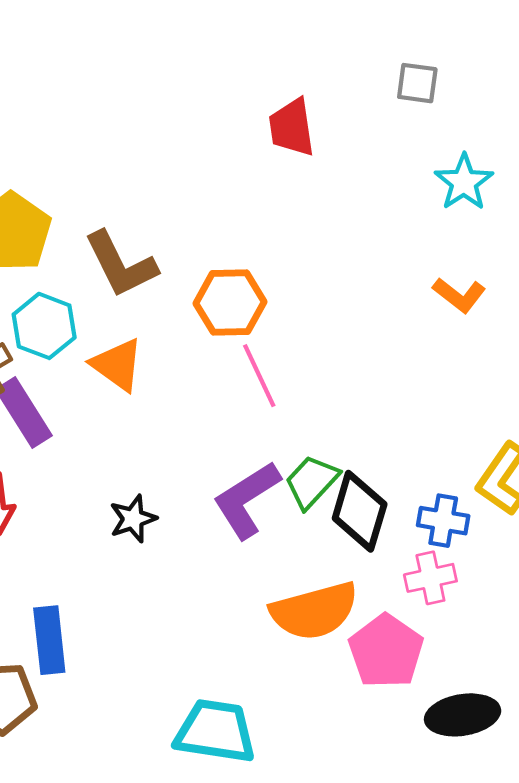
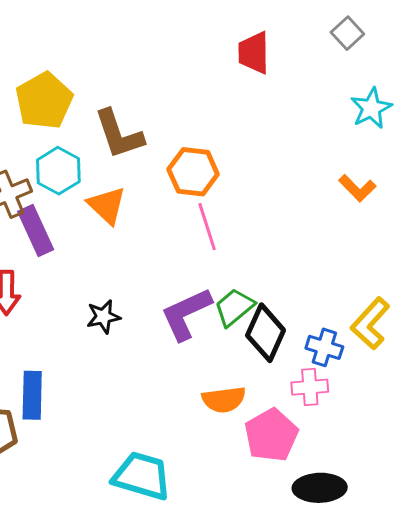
gray square: (417, 83) -> (347, 33), turned 32
orange semicircle: (314, 611) -> (224, 400), size x0.7

